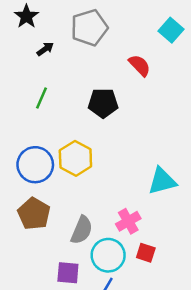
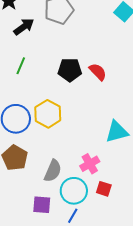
black arrow: (45, 49) -> (24, 27), size x1.5
red semicircle: (140, 65) -> (98, 72), moved

